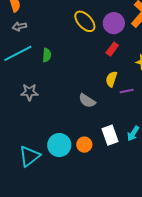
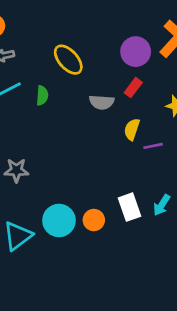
yellow ellipse: (85, 21) -> (68, 60), moved
gray star: (29, 92) -> (16, 170), moved
gray semicircle: (87, 101) -> (102, 102), moved, turned -30

